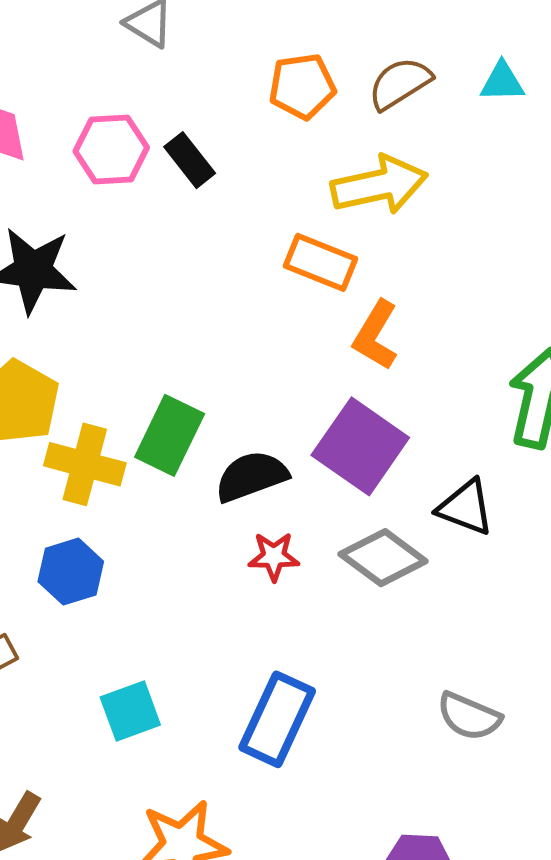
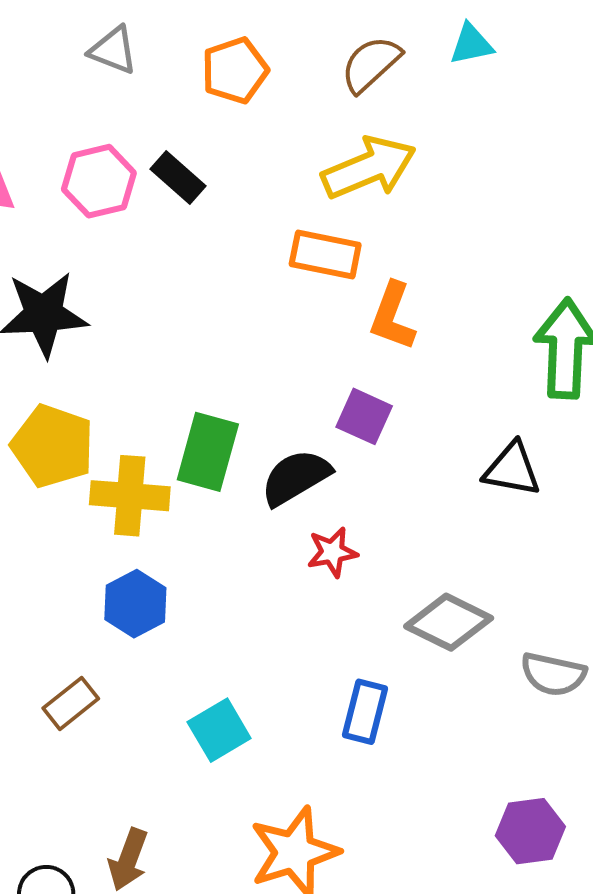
orange pentagon: (302, 86) -> (235, 70), moved
purple square: (360, 446) -> (364, 416), moved, size x0.6
gray diamond: (383, 558) -> (449, 622), moved
blue rectangle: (277, 719) -> (365, 712), size x0.7

